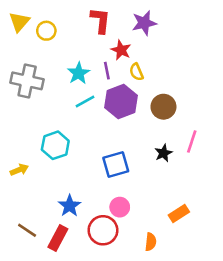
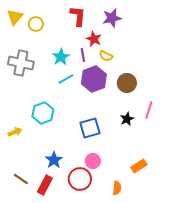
yellow semicircle: (136, 72) -> (106, 56), turned -40

